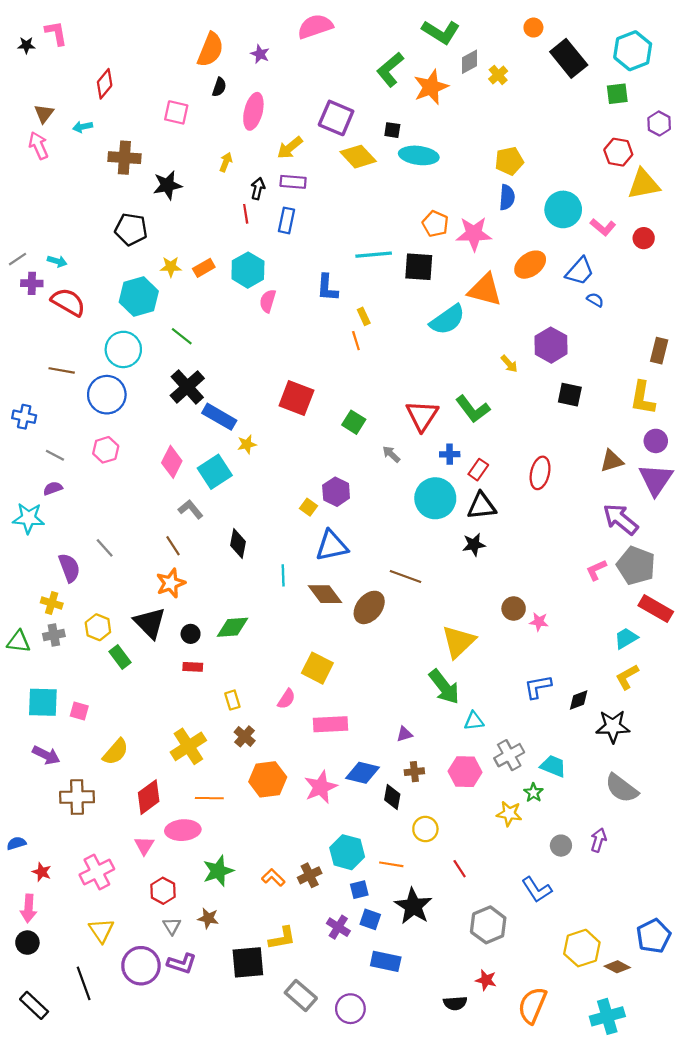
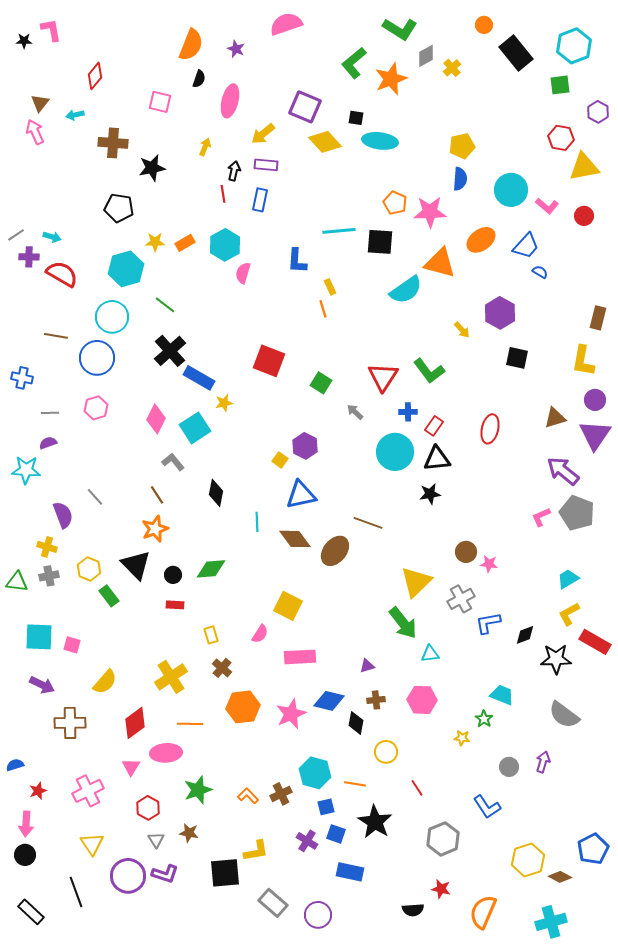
gray line: (55, 455) -> (50, 413), turned -30
red rectangle: (656, 609) -> (595, 642), moved
gray cross: (509, 755) -> (461, 599), moved
yellow star: (509, 814) -> (462, 738), size x0.7
red star: (42, 872) -> (38, 791), turned 30

